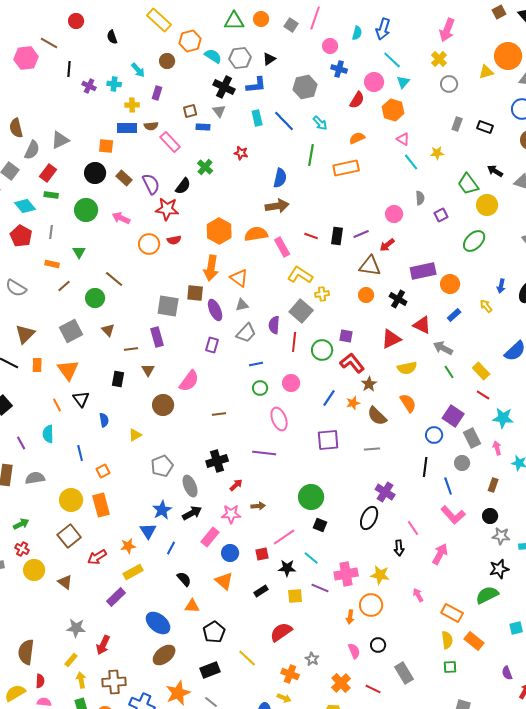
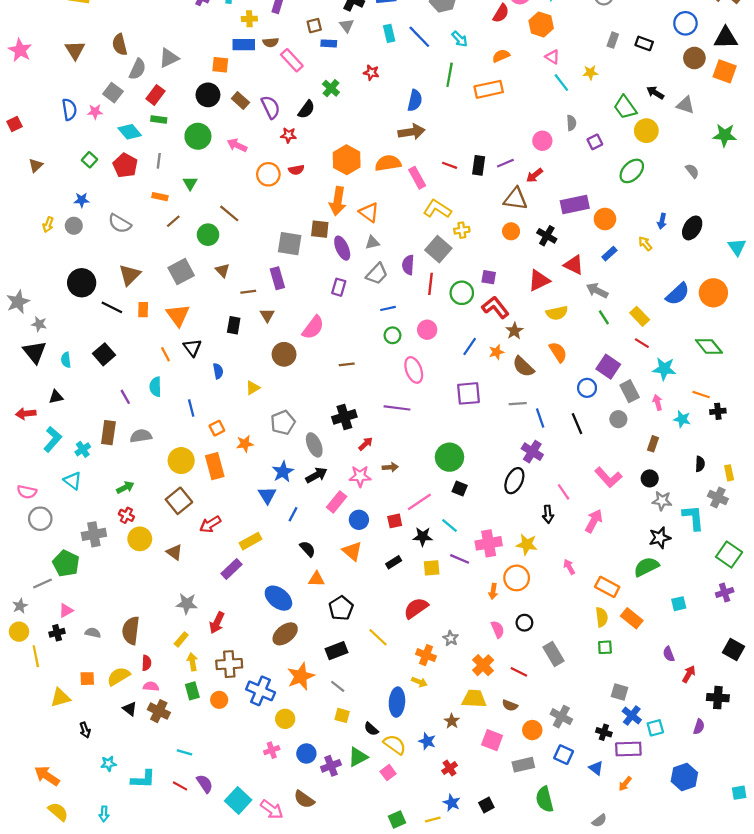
red star: (167, 209) -> (288, 135), size x0.6
black line: (425, 467) -> (577, 424), turned -30
blue line: (448, 486) -> (540, 418), moved
orange star: (128, 546) -> (245, 444), moved

